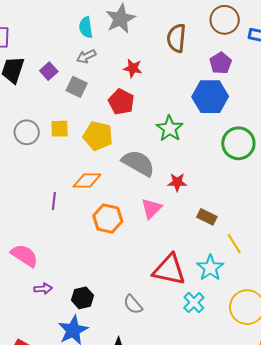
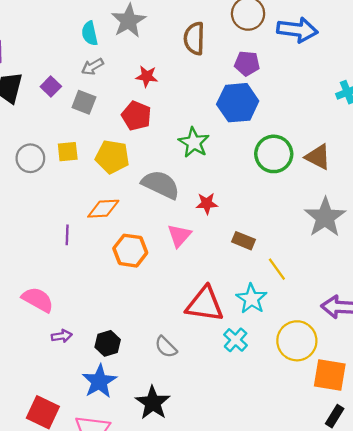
purple pentagon: (221, 63) -> (247, 63), turned -30

